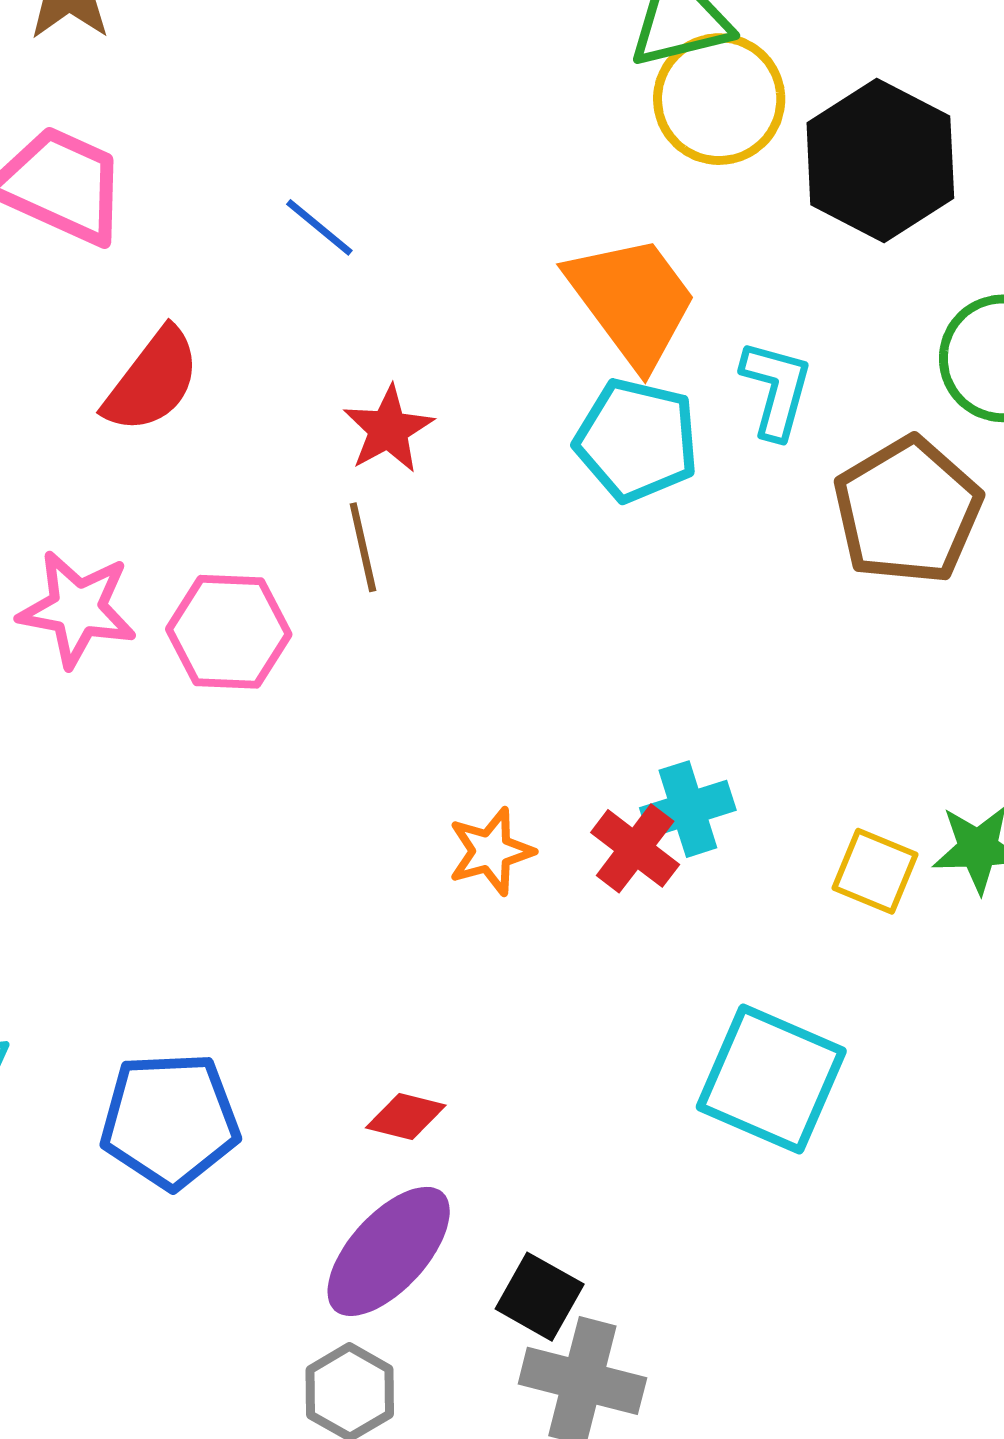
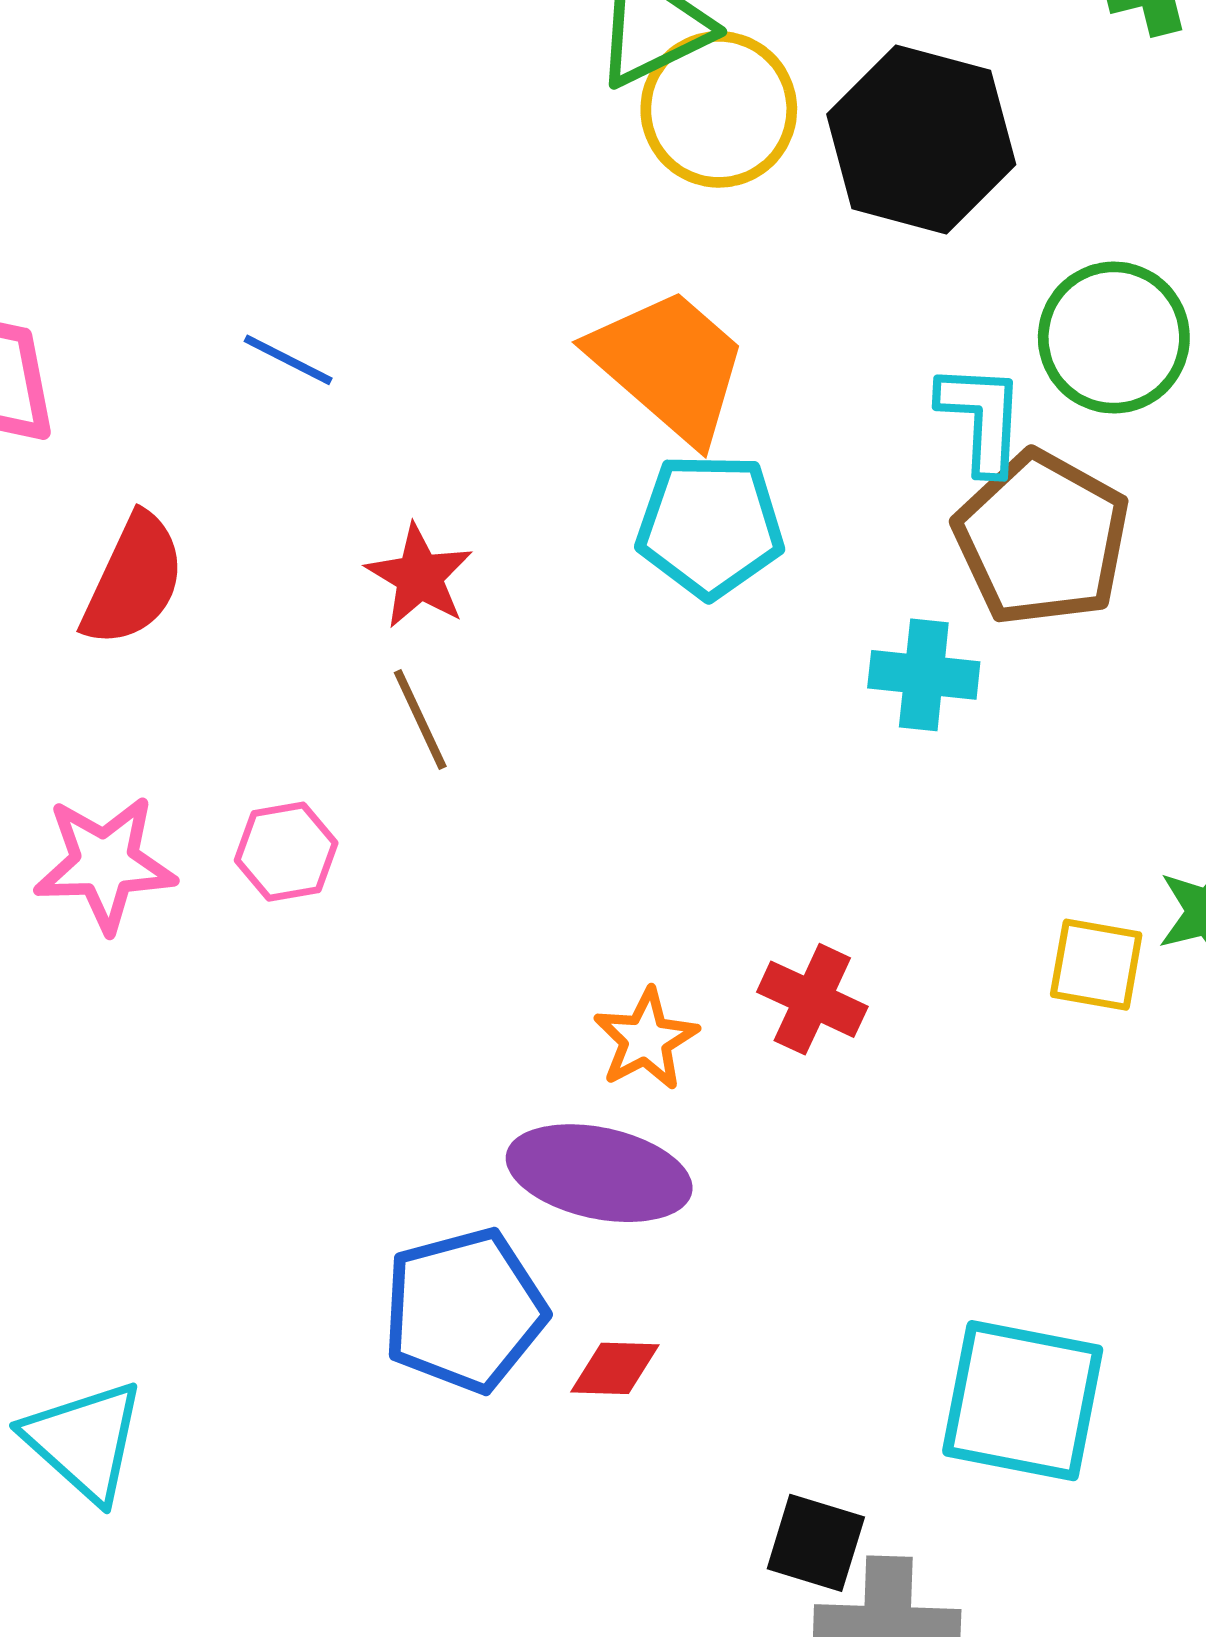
cyan L-shape: (776, 389) -> (982, 418), moved
pink hexagon: (229, 632) -> (286, 852), size x0.7
cyan cross: (688, 809) -> (924, 675), moved, turned 36
cyan square: (771, 1079) -> (1023, 1401), moved
blue pentagon: (170, 1120) -> (464, 1310), moved
purple ellipse: (389, 1251) -> (599, 1173), moved, turned 72

